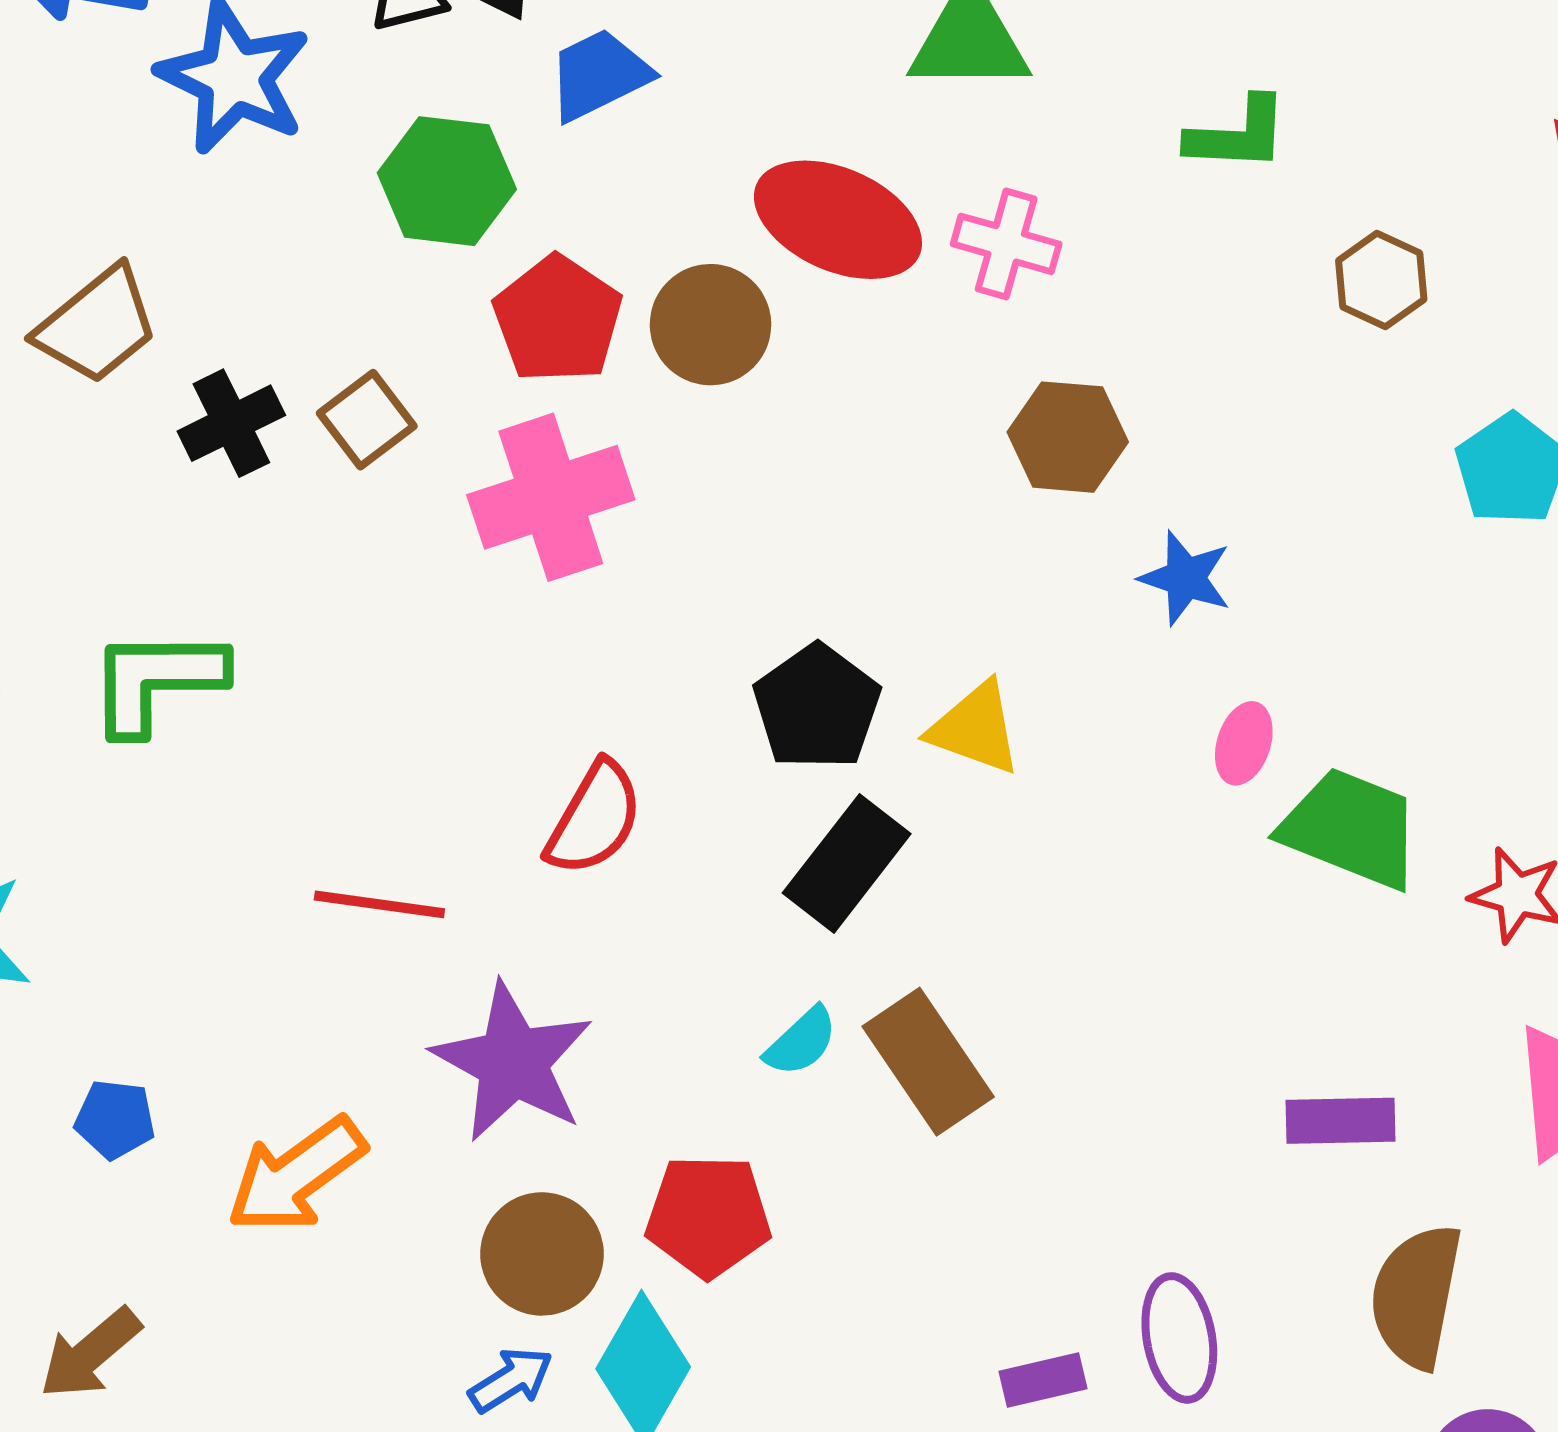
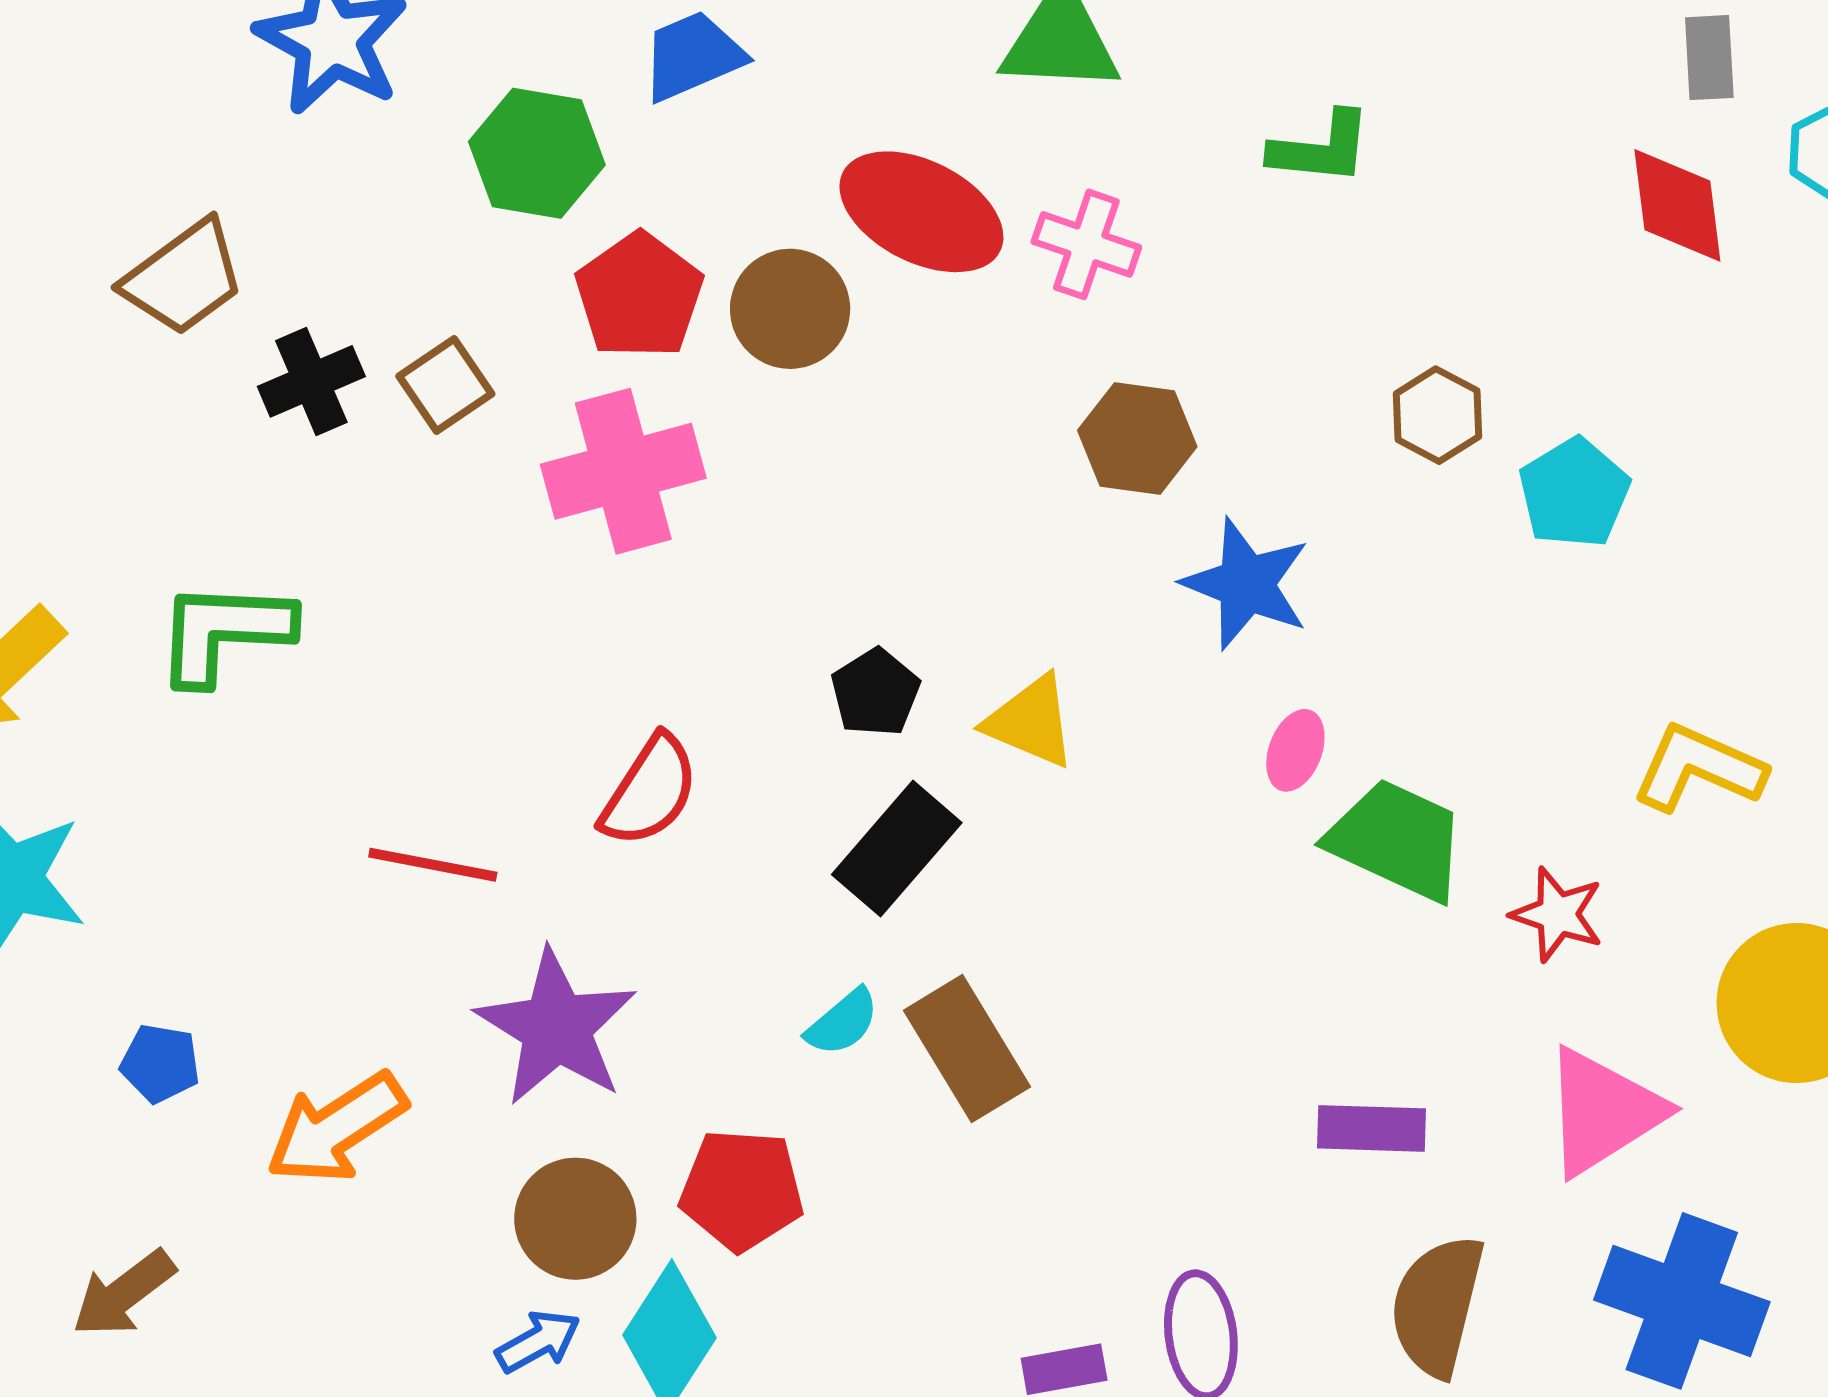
brown hexagon: (1381, 280) -> (1437, 415), moved
blue star: (1185, 578) -> (1246, 584), size x1.4
black pentagon: (817, 707) -> (875, 692), size x0.7

